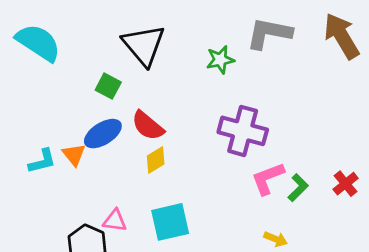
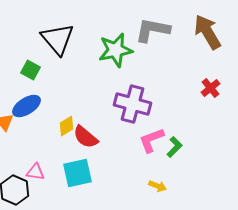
green star: (220, 60) -> (116, 50), size x1.6
red semicircle: (148, 126) -> (86, 137), moved
red cross: (346, 184) -> (210, 88), moved

